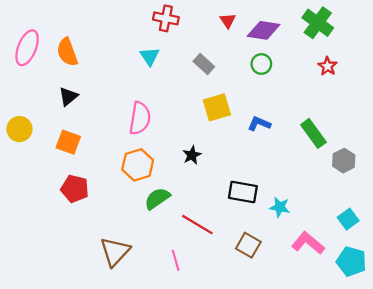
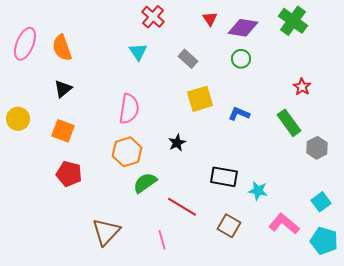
red cross: (166, 18) -> (153, 17), turned 30
red star: (328, 66) -> (302, 87), moved

